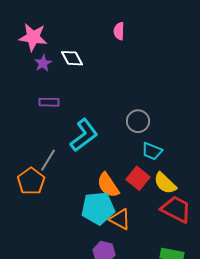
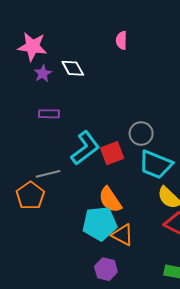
cyan trapezoid: (152, 151) -> (156, 165), size x1.6
gray line: (48, 160) -> (48, 174), turned 45
red square: (138, 178) -> (112, 153), moved, turned 30

